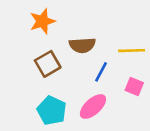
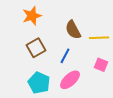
brown semicircle: (82, 45) -> (73, 30), moved, turned 66
blue line: (101, 72) -> (65, 56), moved

